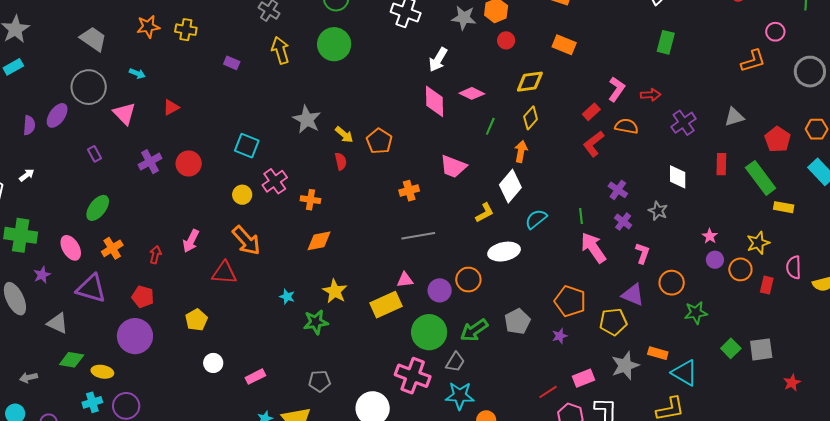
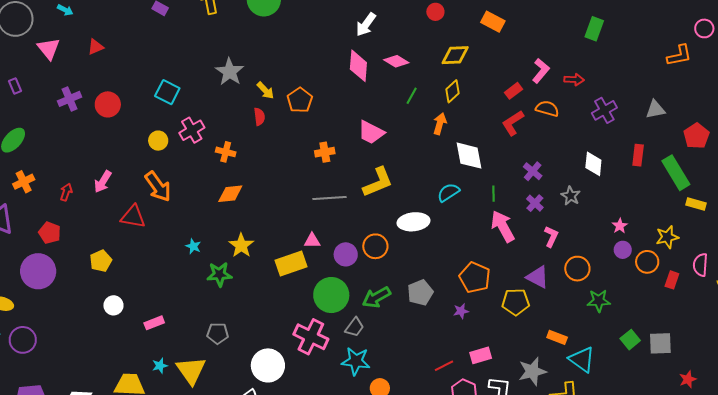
white diamond: (510, 186) -> (469, 156), moved, turned -56
yellow L-shape: (485, 213) -> (378, 182), moved, size x1.6
gray star: (625, 366) -> (532, 371), moved

